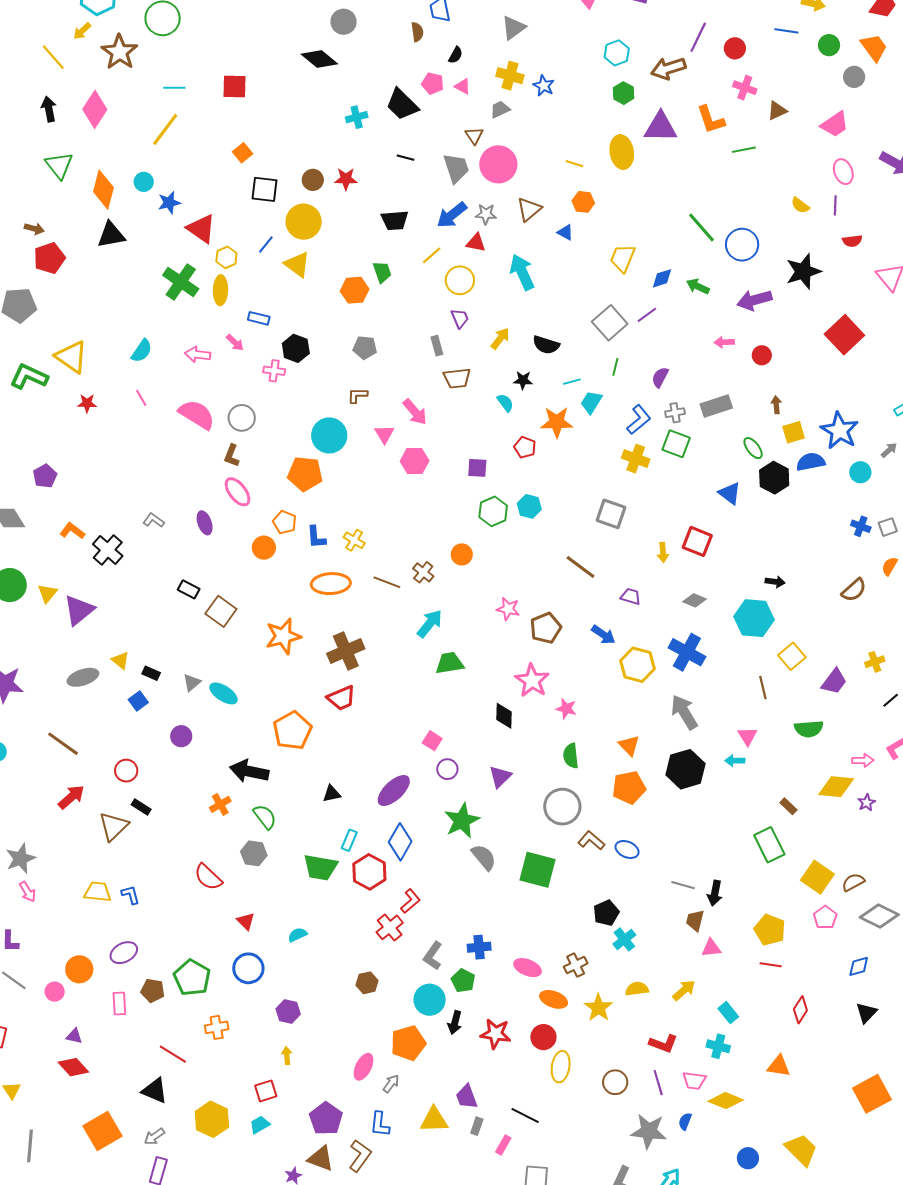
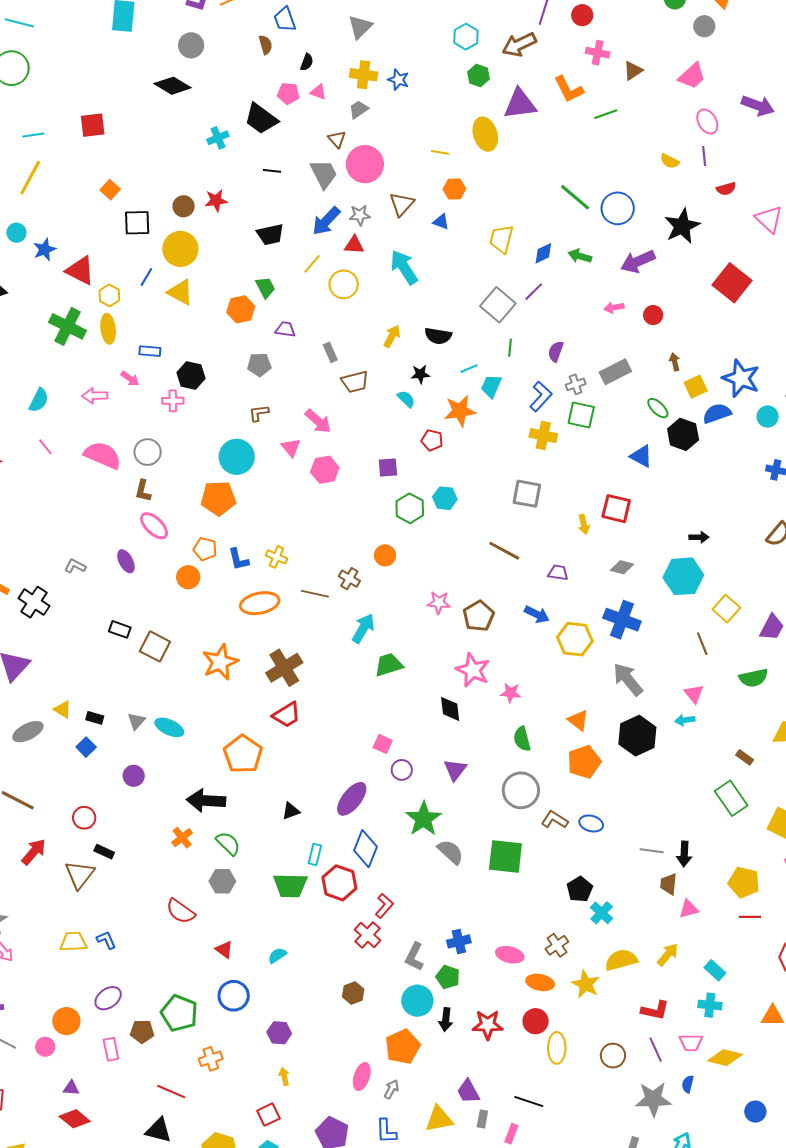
purple trapezoid: (460, 318) -> (285, 329), moved, turned -50
yellow semicircle: (637, 989) -> (621, 960), size x1.4

